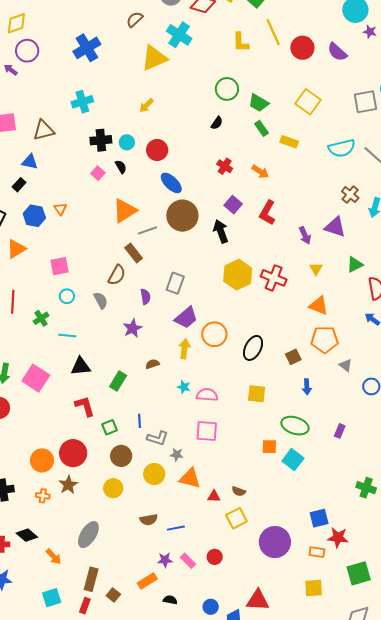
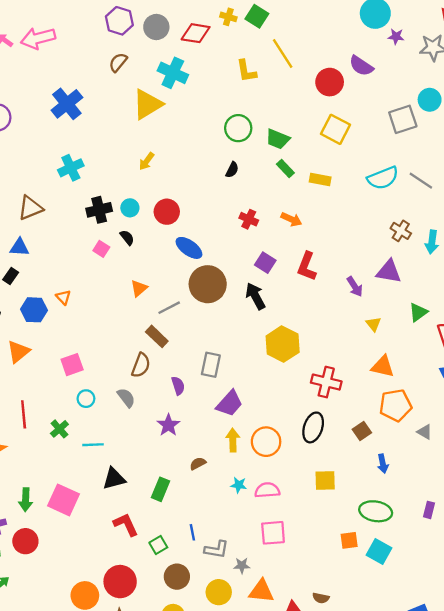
red circle: (302, 48) -> (330, 82), moved
orange triangle: (125, 211) -> (139, 288), size x0.6
red cross: (274, 278) -> (326, 382), moved
orange circle: (214, 334) -> (266, 442), moved

